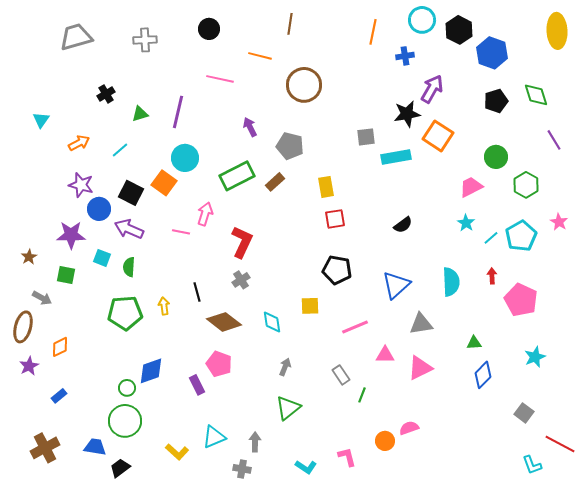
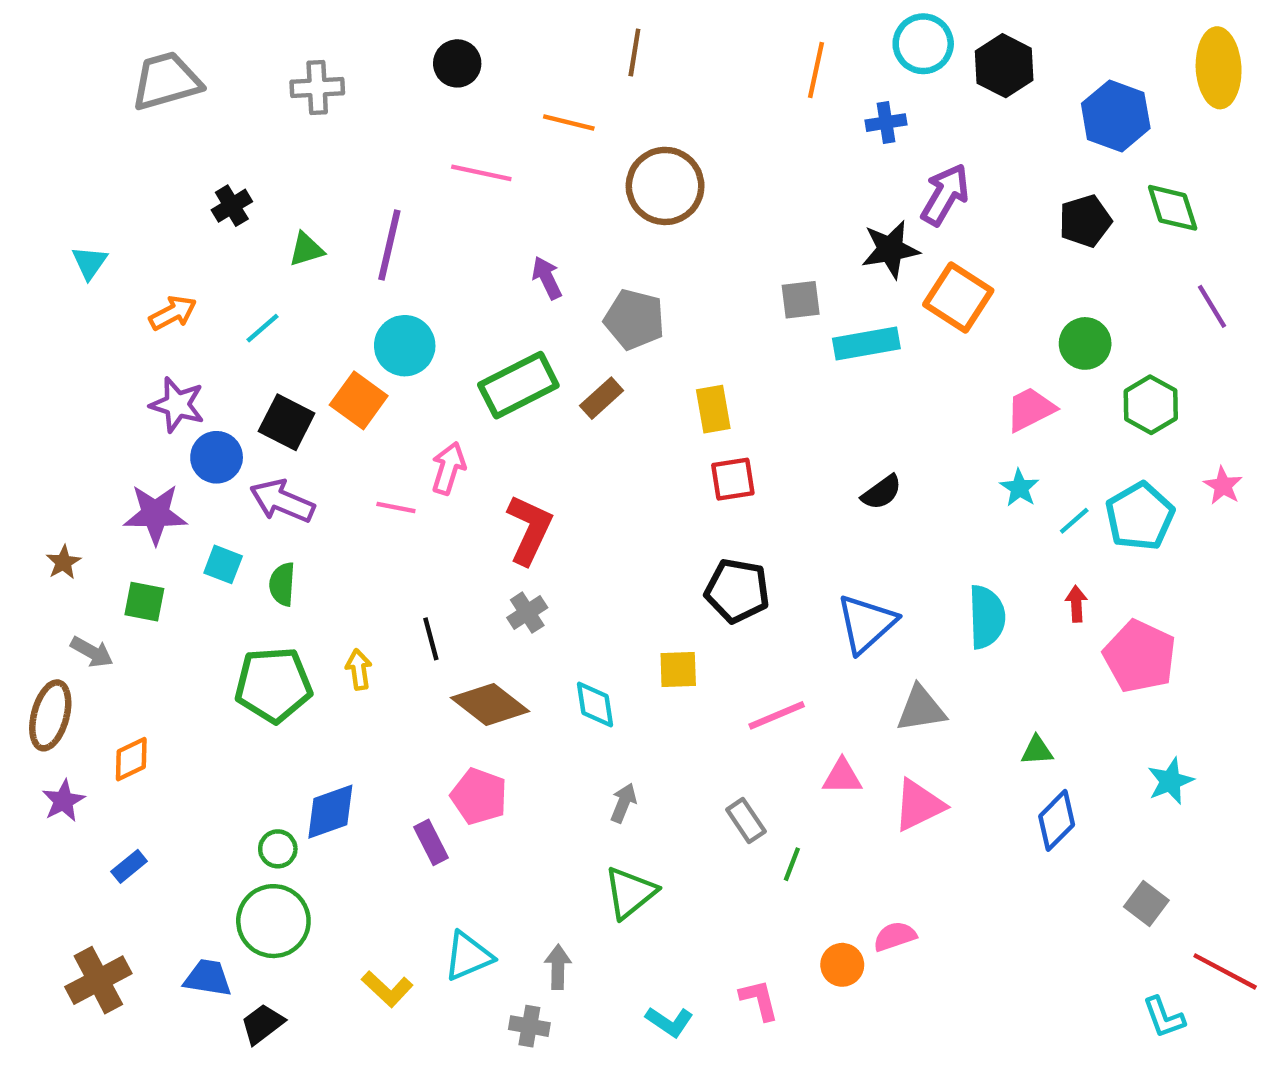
blue hexagon: (492, 53) -> (1116, 116), moved

